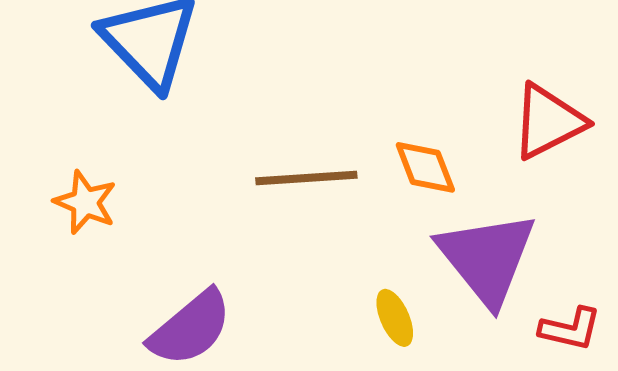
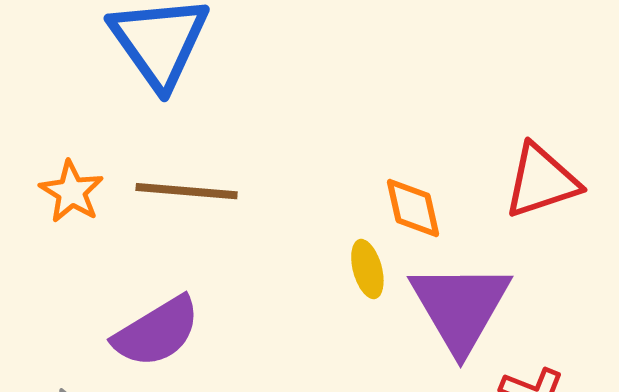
brown line: (306, 178) -> (187, 191), moved
yellow ellipse: (395, 318) -> (367, 269), moved

